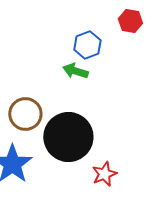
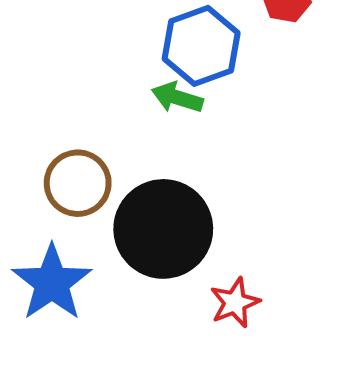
blue hexagon: (87, 45) -> (201, 46), size x1.4

